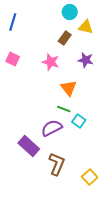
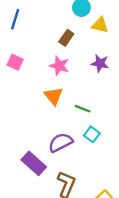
brown rectangle: (65, 38) -> (66, 38), moved
orange triangle: (69, 88) -> (54, 96), moved
green line: (64, 109) -> (83, 109), moved

